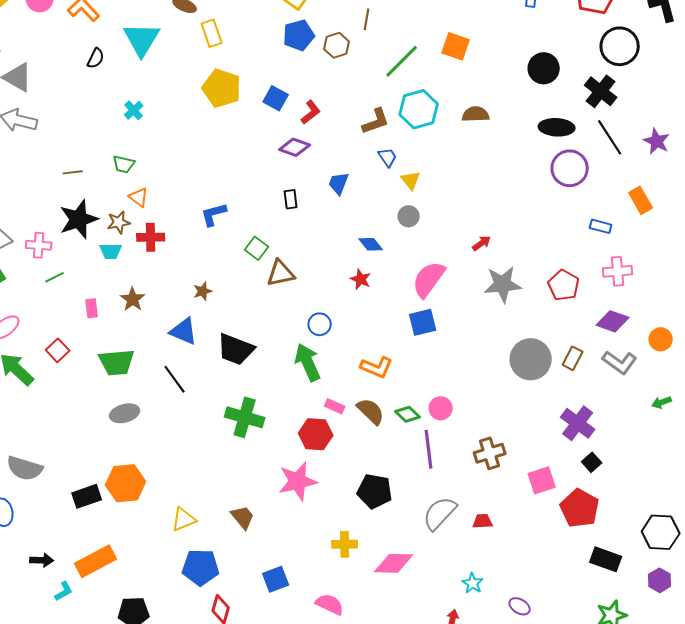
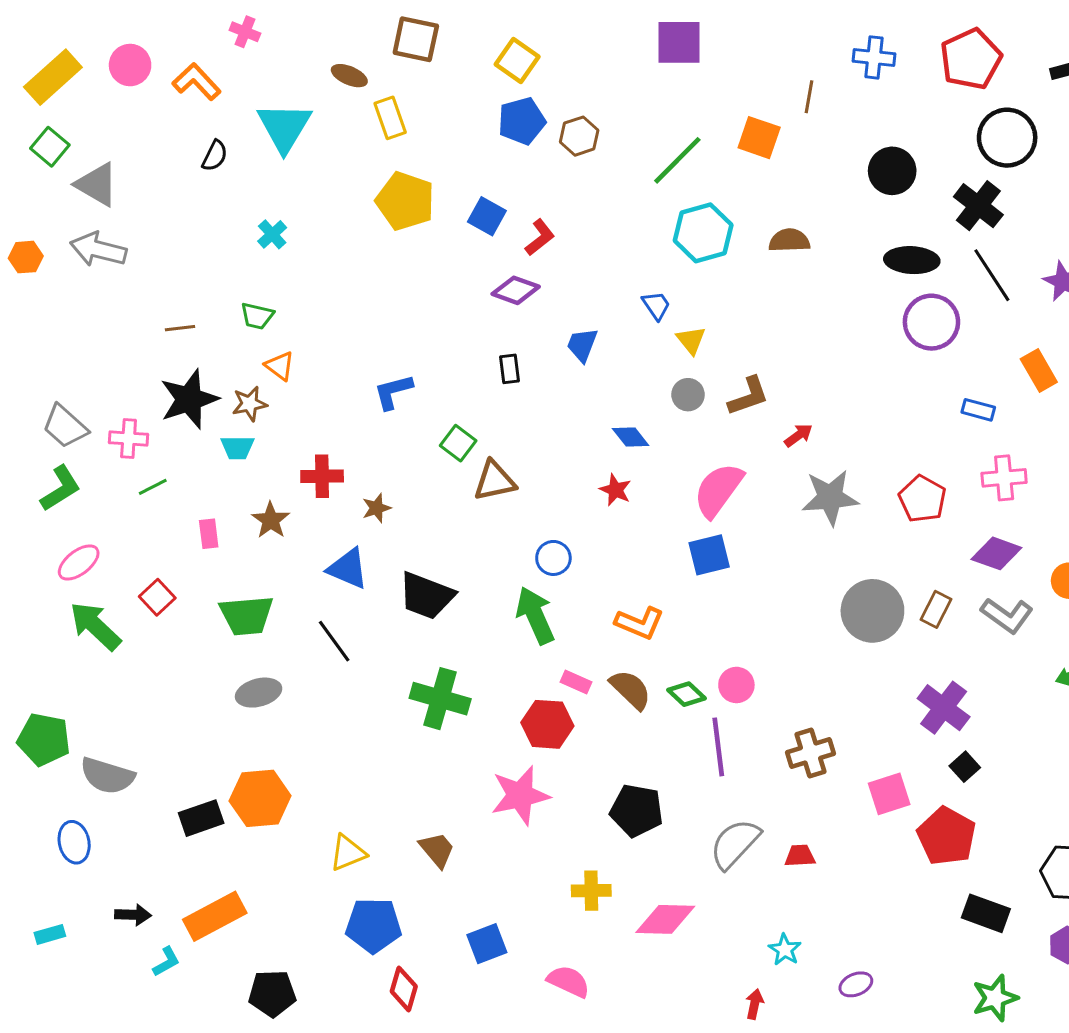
brown line: (367, 19) -> (809, 97), moved
brown L-shape: (376, 121) -> (748, 396), moved
red cross: (151, 237) -> (322, 476), moved
purple ellipse: (520, 606) -> (856, 984), turned -55

